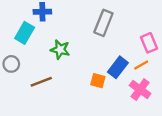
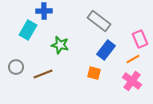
gray rectangle: (103, 23) -> (99, 21), turned -75
gray circle: (11, 64) -> (16, 67), moved
blue rectangle: (118, 67) -> (106, 50), moved

